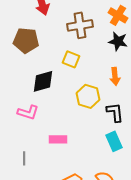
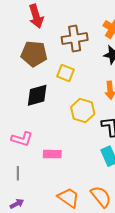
brown pentagon: (26, 40) -> (34, 54), moved
pink L-shape: (28, 112) -> (22, 139), moved

